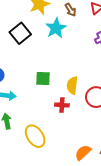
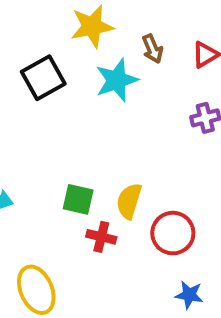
green square: (43, 78) -> (78, 199), moved

